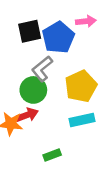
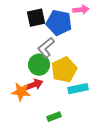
blue pentagon: (58, 37) -> (59, 23), turned -30
yellow pentagon: (81, 86) -> (64, 70), moved

